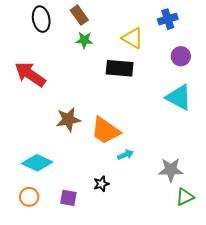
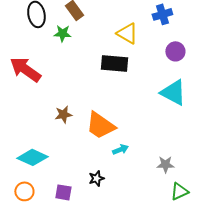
green star: (84, 40) -> (62, 33), moved
brown star: (68, 120) -> (63, 114), size x0.7
gray star: (171, 170) -> (165, 164), size x0.7

